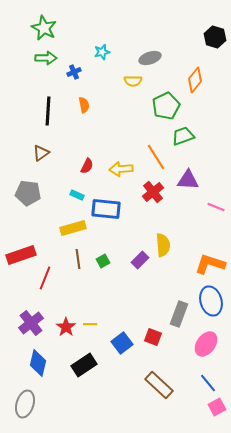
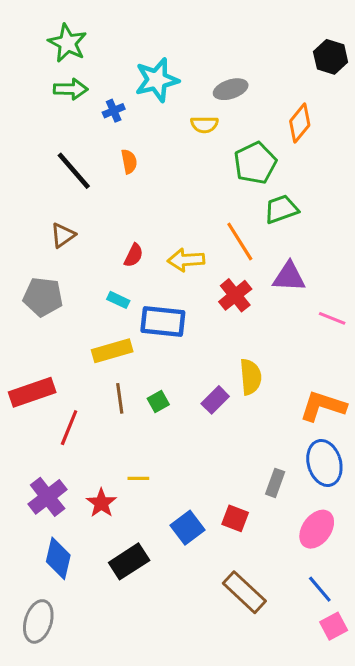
cyan star: (102, 52) -> (157, 80), size x1.8
black line: (48, 111) -> (74, 171), turned -44
gray rectangle: (179, 314) -> (275, 483), size x0.7
yellow line: (90, 324) -> (138, 478), moved

